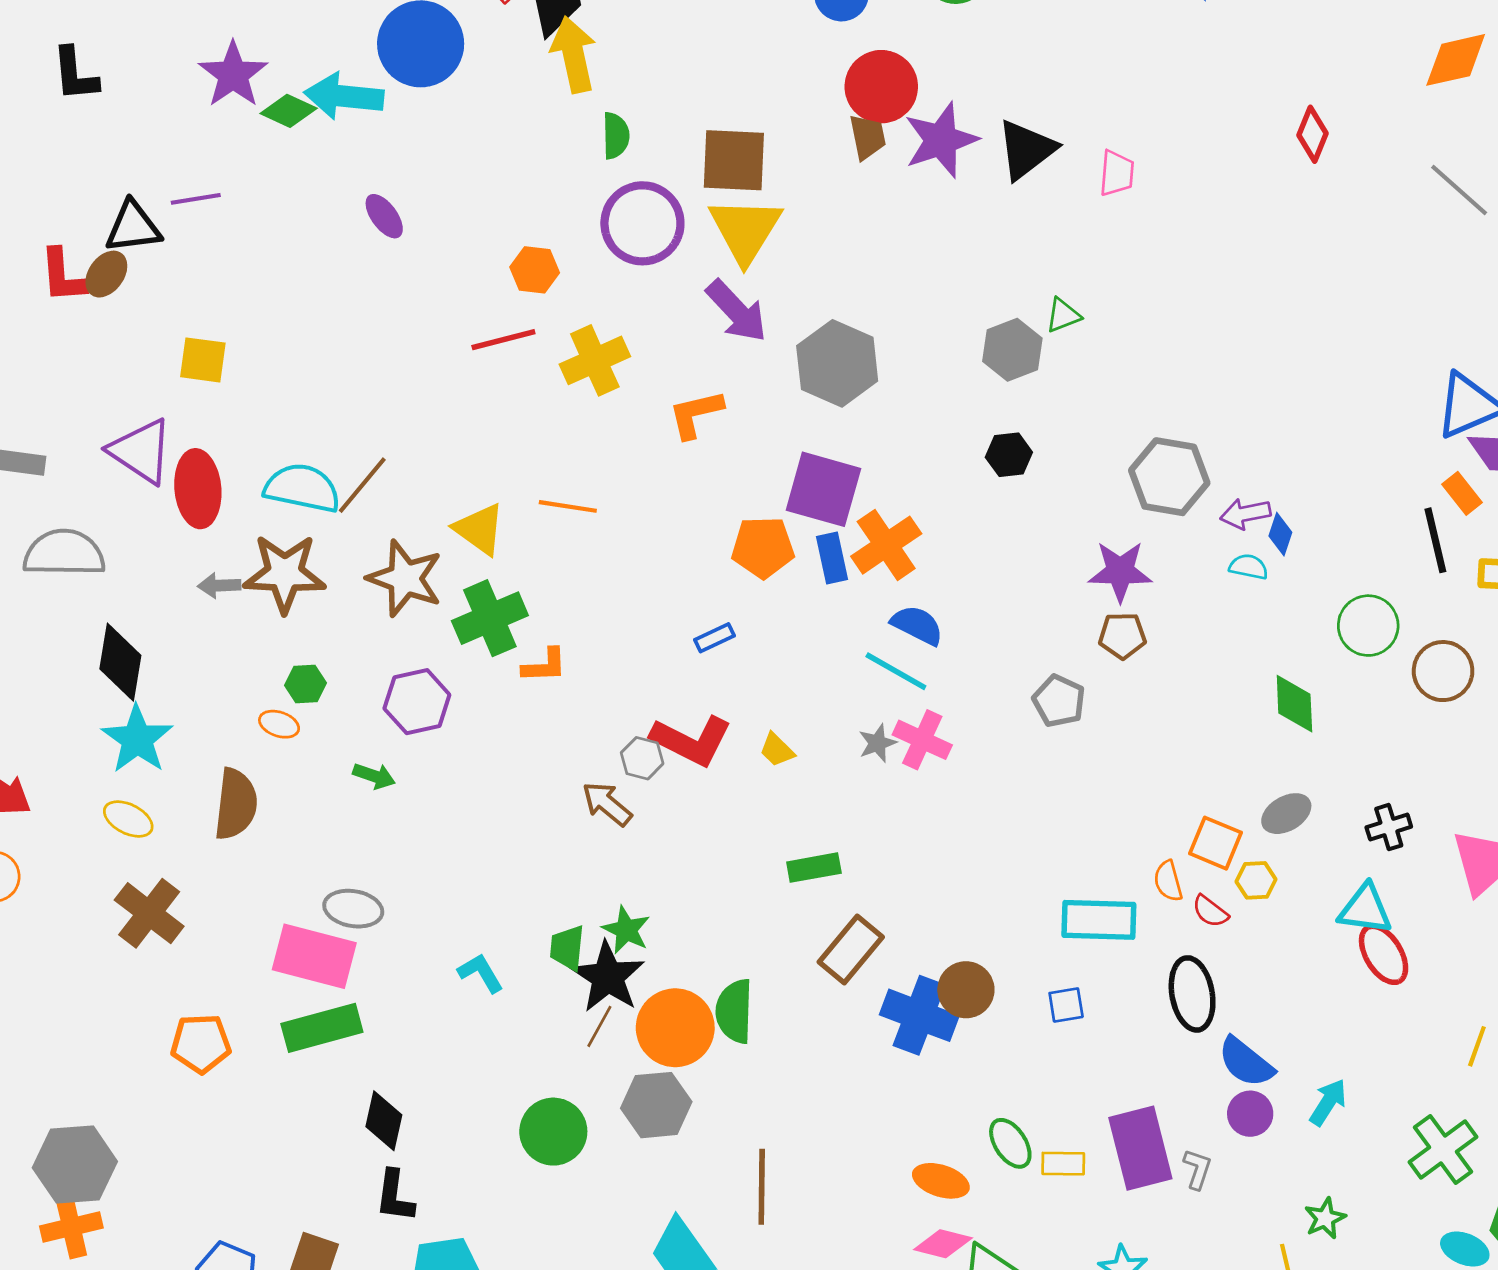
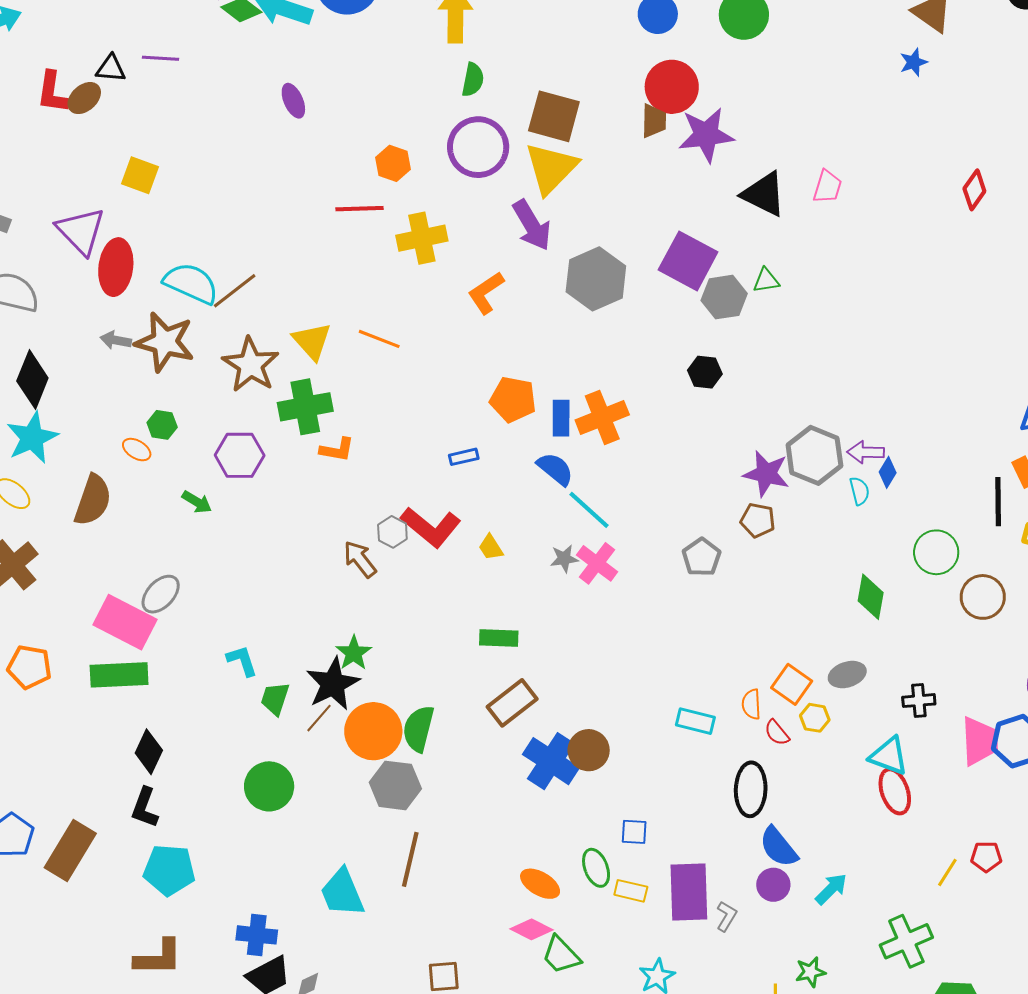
black triangle: (1026, 150) -> (764, 194), moved, turned 51
black triangle: (133, 227) -> (111, 68), size x0.7
orange L-shape: (696, 414) -> (486, 293), turned -33
gray hexagon: (1169, 477) -> (814, 455), moved
purple square: (823, 489) -> (688, 261), moved
cyan semicircle: (1249, 567) -> (859, 491), turned 52
blue semicircle: (917, 625) -> (555, 469), moved
gray ellipse: (353, 909) -> (161, 594), turned -69
cyan rectangle: (1099, 920) -> (695, 721), size x0.7
green trapezoid: (567, 948) -> (275, 699), moved
blue square: (1066, 1005) -> (634, 832), moved
gray hexagon: (656, 1105) -> (395, 785), moved

